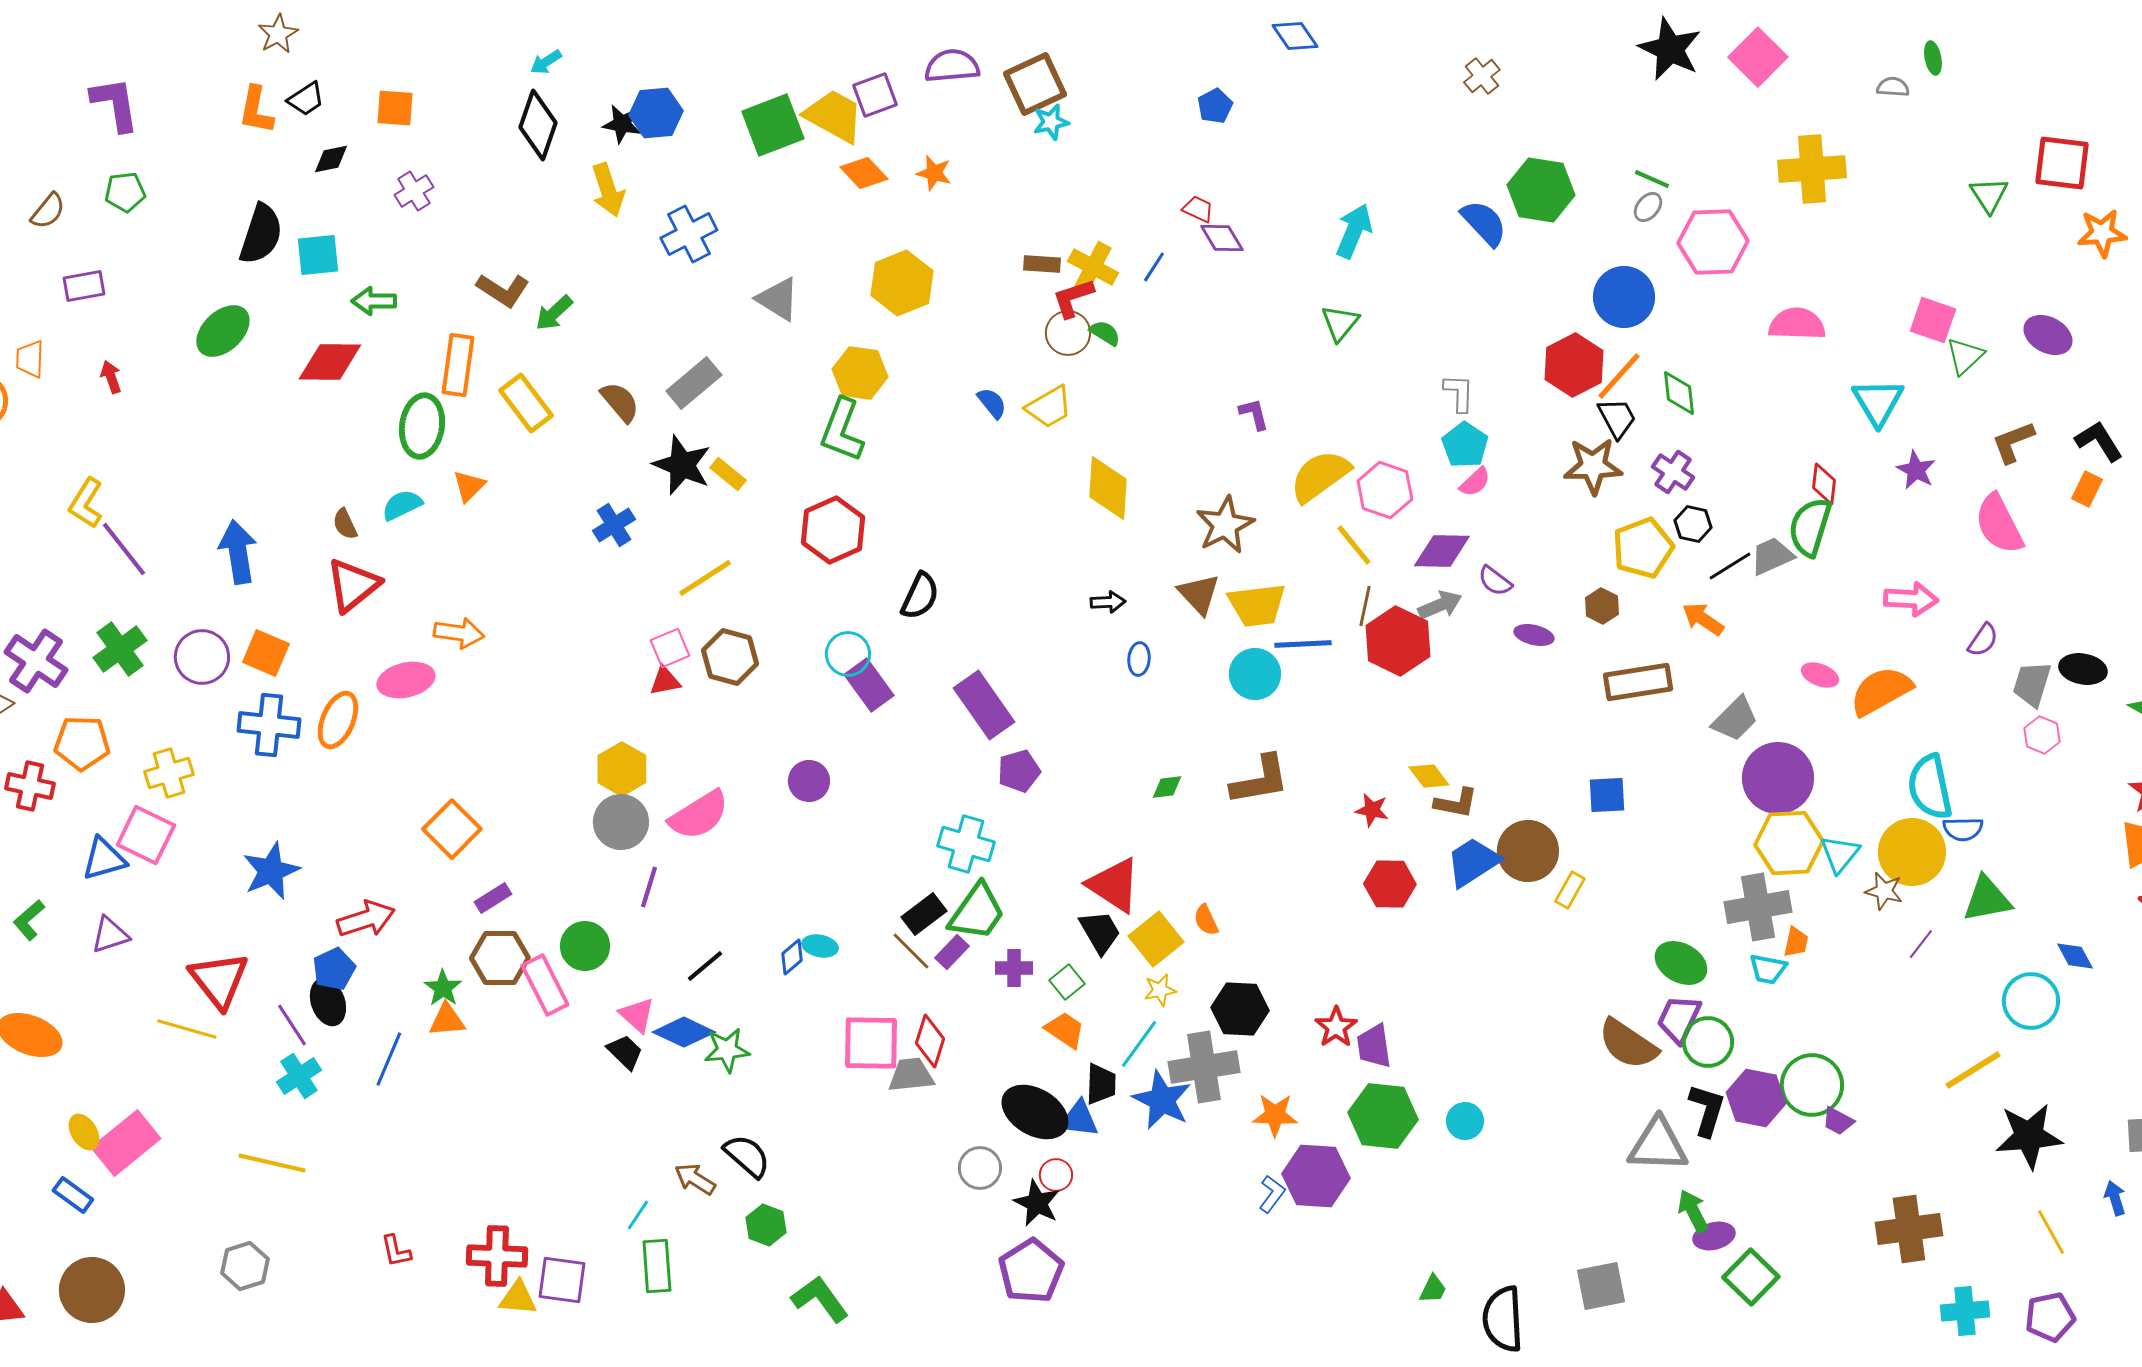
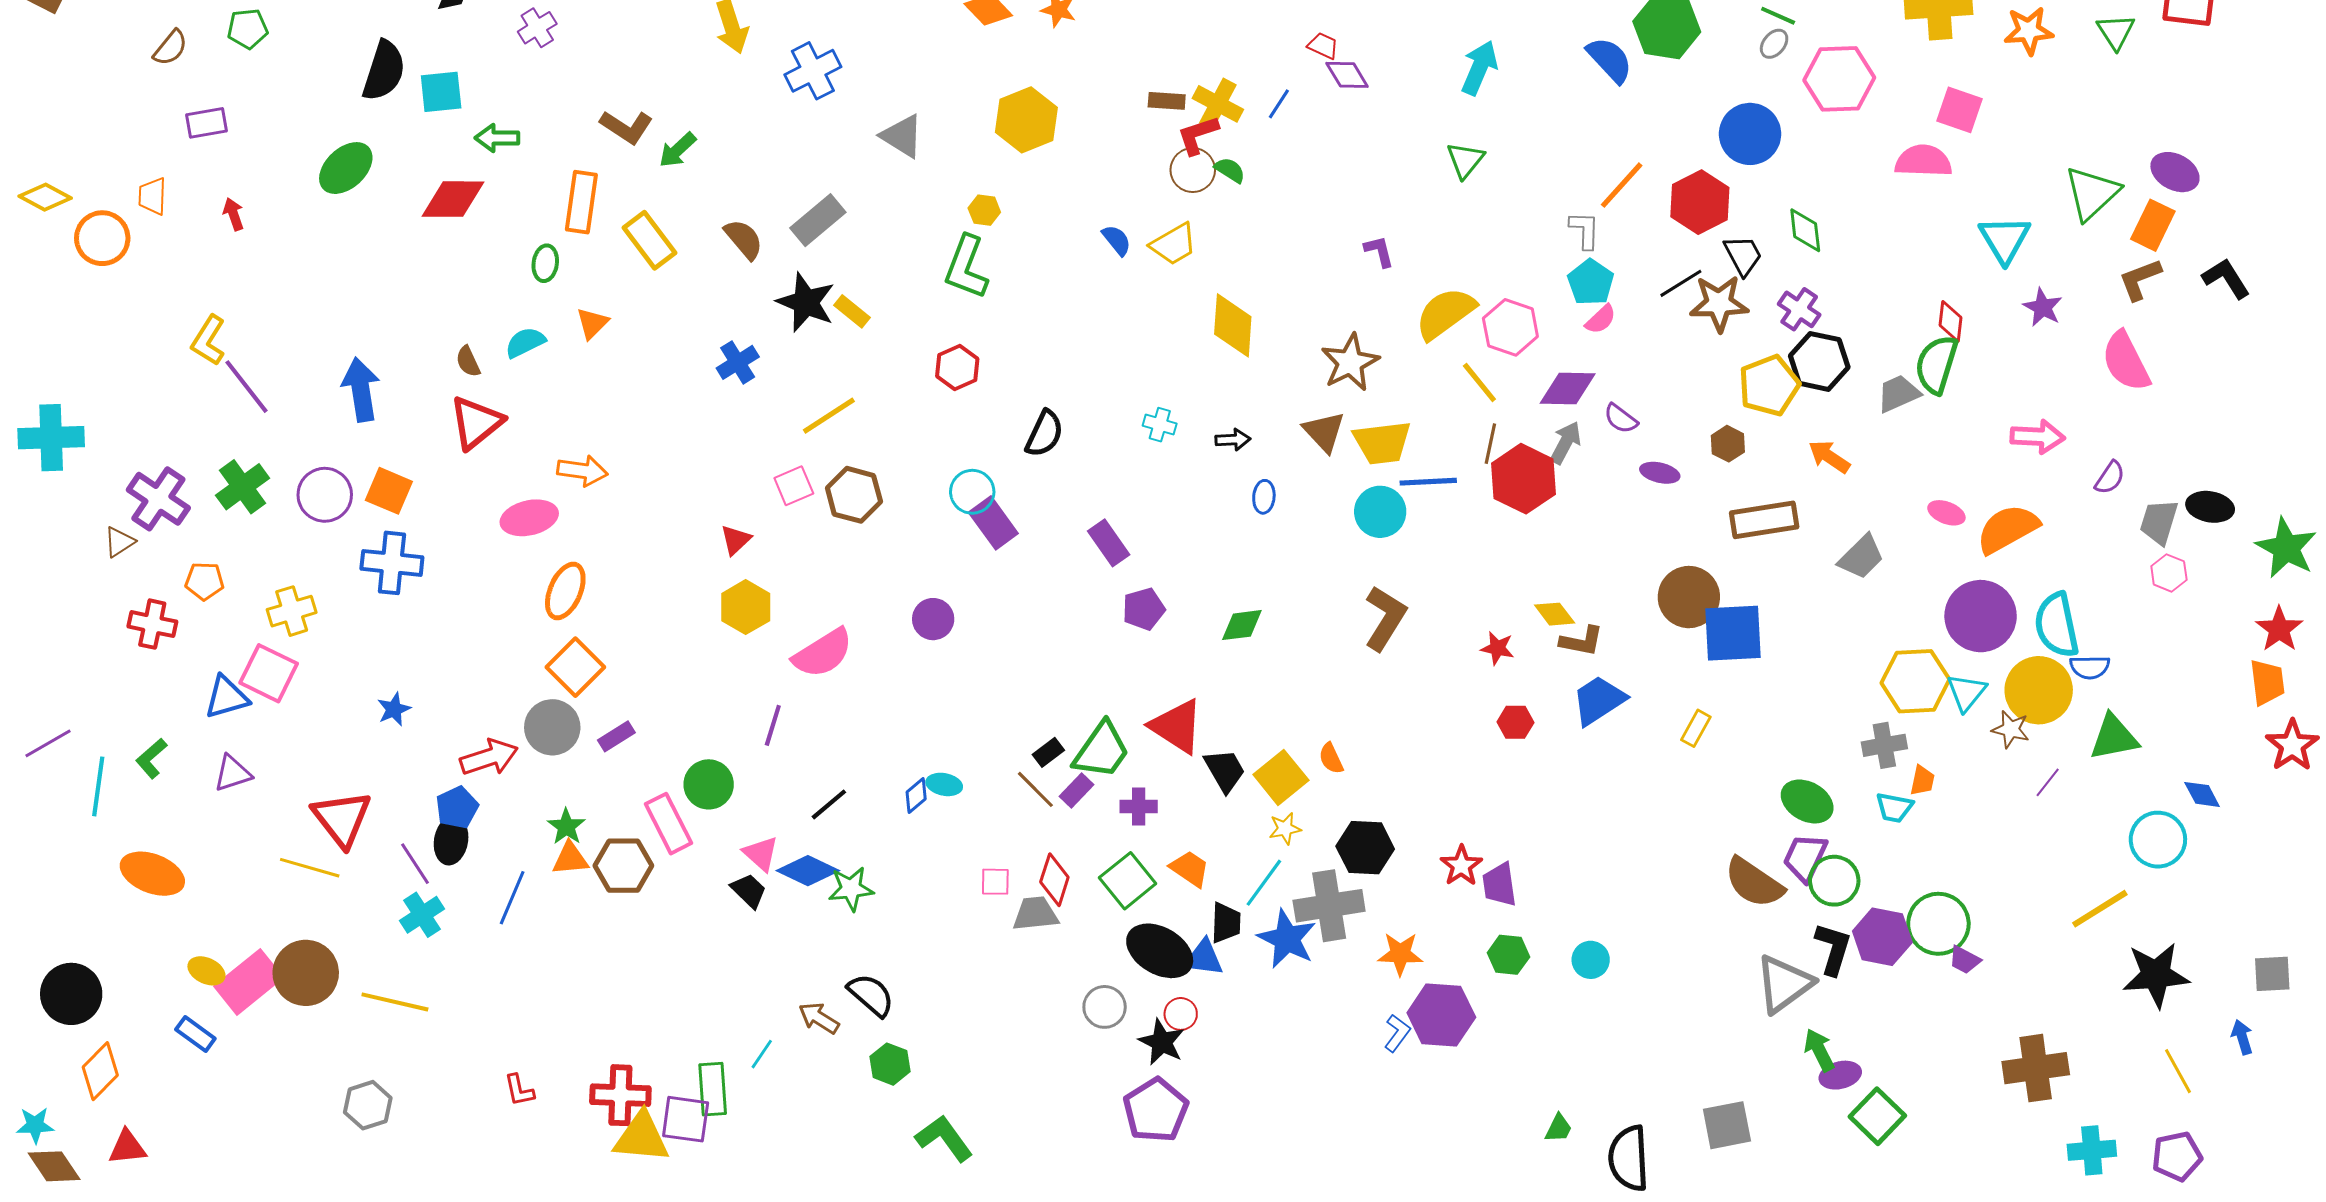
orange star: (2102, 233) -> (2029, 31), moved
pink square: (1933, 320) -> (1959, 110), moved
green triangle: (1965, 356) -> (2092, 193), size x1.5
yellow hexagon: (860, 373) -> (984, 210), size x0.6
orange line: (1619, 376) -> (1622, 185), moved
green ellipse: (422, 426) -> (545, 263), size x0.6
orange rectangle: (2087, 489) -> (2153, 225), moved, size x1.4
black hexagon: (1693, 524) -> (1819, 361), size x1.6
red hexagon: (833, 530) -> (957, 367), size x0.7
black line: (1730, 566) -> (1681, 283), moved
gray arrow: (1440, 605) -> (1566, 443), turned -39
red triangle: (665, 681) -> (736, 540), moved, turned -32
purple rectangle: (984, 705) -> (1109, 543), size x0.7
orange ellipse: (338, 720) -> (565, 591), moved
orange pentagon: (82, 743) -> (204, 581), size x0.7
purple circle: (1778, 778) -> (1981, 616), moved
brown L-shape: (1260, 780) -> (1385, 618), turned -48
green diamond: (1167, 787) -> (1242, 625), moved, size x1.4
blue square: (1607, 795) -> (1733, 633), size x1.6
gray circle: (621, 822) -> (552, 727), moved
cyan cross: (966, 844) -> (1160, 425), moved, size x0.6
brown circle: (1528, 851) -> (1689, 597), moved
blue star: (271, 871) -> (394, 709), size x0.6
red hexagon: (1390, 884) -> (1515, 722), size x0.7
red triangle: (1114, 885) -> (1177, 726), moved
gray cross: (1758, 907) -> (1884, 745), size x0.7
black rectangle: (924, 914) -> (1048, 752), size x0.7
brown hexagon: (500, 958) -> (623, 866), moved
green square: (1067, 982) -> (1128, 881), moved, size x1.6
black ellipse: (328, 1002) -> (451, 841), turned 30
pink square: (871, 1043) -> (995, 882), size x0.5
green hexagon: (1383, 1116) -> (1508, 955), size x0.6
yellow ellipse: (84, 1132) -> (206, 971), turned -33
gray triangle: (1658, 1145) -> (1784, 984), turned -38
green rectangle: (657, 1266) -> (713, 1089), moved
brown circle: (92, 1290) -> (306, 973), moved
yellow triangle: (518, 1298) -> (641, 1137), size x1.5

